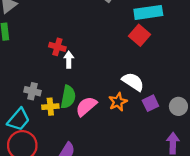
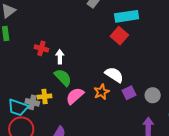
red cross: (57, 47) -> (41, 48), moved
gray cross: (33, 91) -> (32, 102), moved
green semicircle: (68, 97) -> (63, 77), moved, turned -54
cyan trapezoid: (19, 120) -> (18, 108), turned 70

